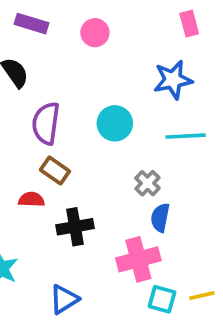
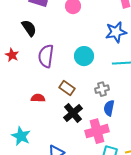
brown rectangle: (55, 170) -> (67, 88), moved
gray cross: (147, 183) -> (102, 89), turned 32
black cross: (75, 227) -> (73, 113), moved, turned -30

